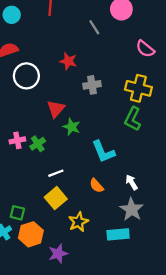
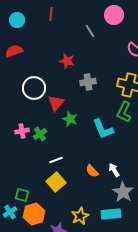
white circle: (26, 76) -> (34, 88), moved
cyan L-shape: (103, 152) -> (103, 129), moved
white arrow: (132, 182) -> (114, 170), moved
yellow star: (78, 222) -> (80, 216), moved

